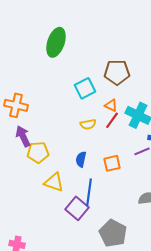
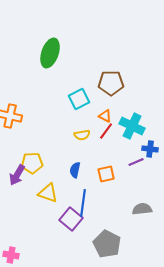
purple arrow: (23, 136) -> (17, 175), moved, turned -125

